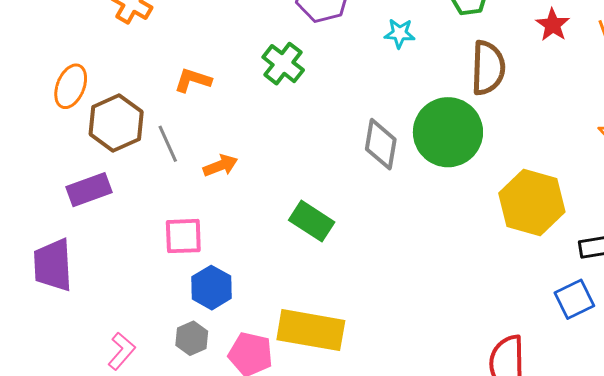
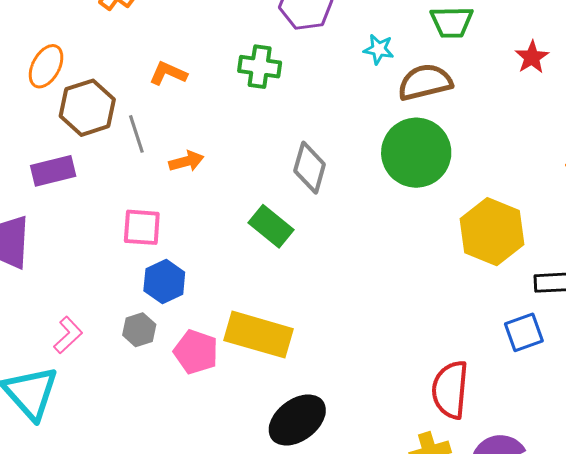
green cross: (283, 64) -> (260, 67), turned -36
brown semicircle: (488, 68) -> (425, 82), moved, turned -112
gray diamond: (381, 144) -> (310, 168), moved

